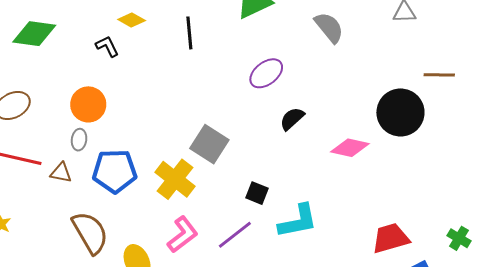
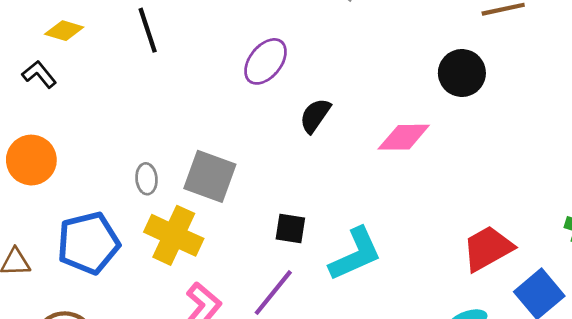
black circle: (400, 112) -> (462, 73), size x0.7
gray ellipse: (79, 140) -> (147, 179), moved

